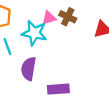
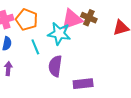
pink triangle: (49, 18) -> (72, 19), size x1.6

